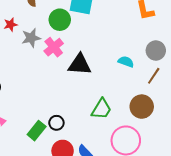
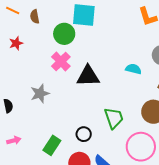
gray star: (31, 38) -> (40, 94), moved
green trapezoid: (101, 109) -> (114, 118), turned -45
black circle: (56, 123) -> (84, 134), moved

